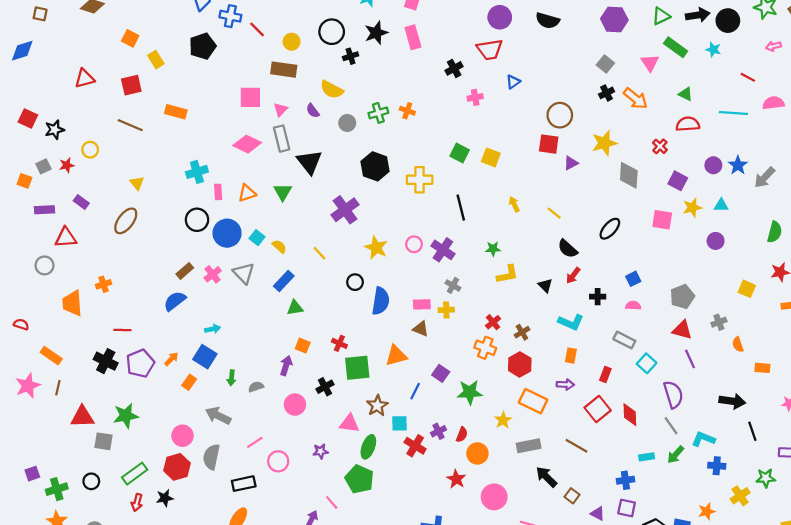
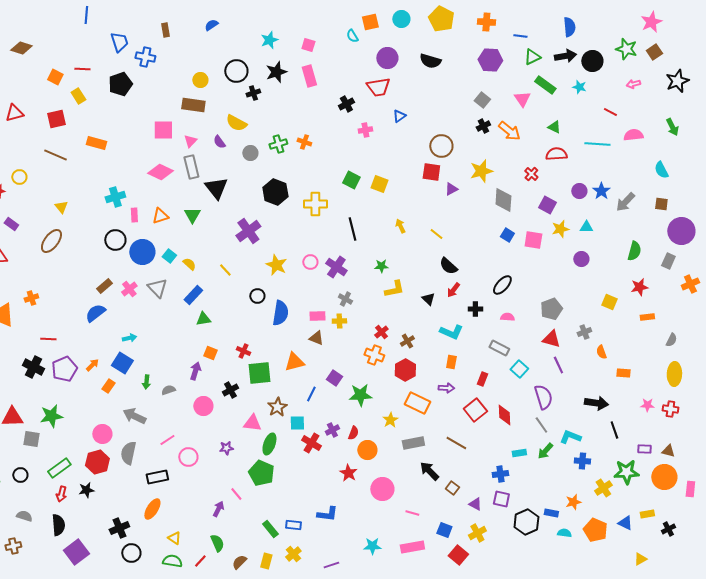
red line: (257, 29) -> (82, 69), moved, turned -42
black ellipse: (610, 229) -> (502, 285), moved
blue square: (633, 279) -> (507, 235), moved, turned -32
green star: (766, 478) -> (626, 472), size x1.4

